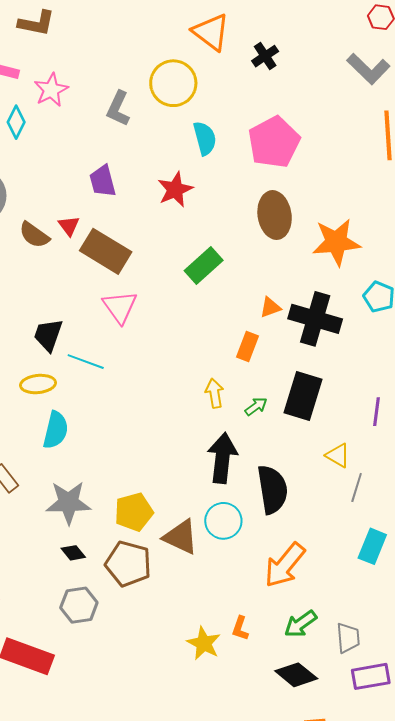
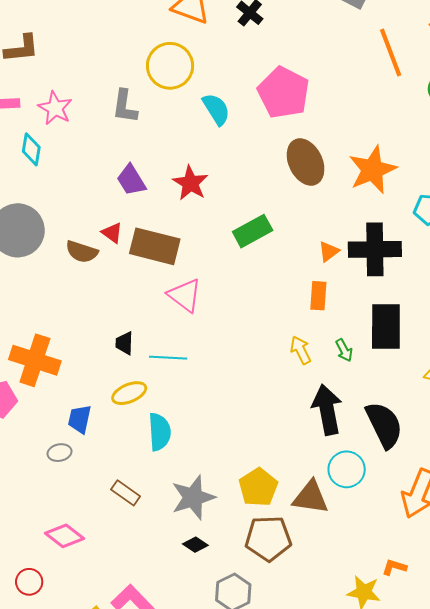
red star: (175, 190) -> (190, 183), moved
green rectangle: (204, 265) -> (253, 231), turned 30
black trapezoid: (48, 335) -> (124, 343), size x0.7
green arrow: (256, 406) -> (344, 350), turned 115
black diamond: (73, 553) -> (195, 545), moved
orange L-shape: (240, 628) -> (394, 567), turned 105

